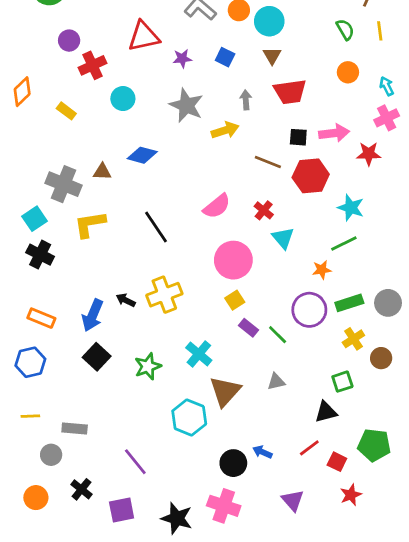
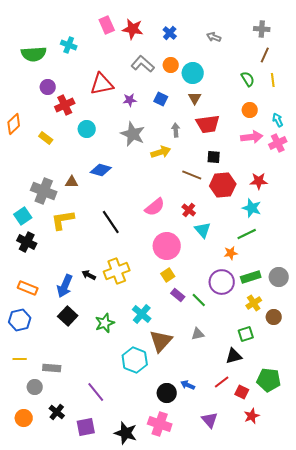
pink arrow: (334, 133) -> (252, 137), moved
red star: (369, 154) -> (259, 181), moved

